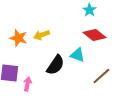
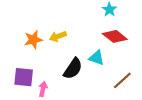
orange star: (18, 38) -> (33, 40), turned -30

